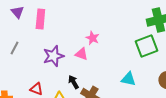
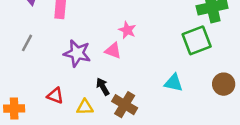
purple star: (53, 56) -> (77, 53), turned 30

